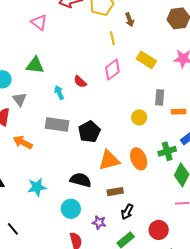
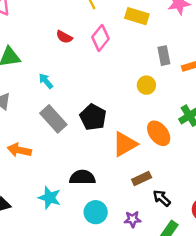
red semicircle: (80, 82) -> (64, 37), moved
gray rectangle: (57, 125) -> (53, 119), turned 55
black semicircle: (81, 180) -> (82, 177), moved
cyan star: (37, 187) -> (49, 198), turned -30
black arrow: (127, 212) -> (162, 198), turned 119

